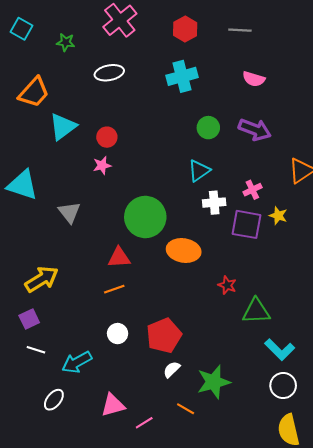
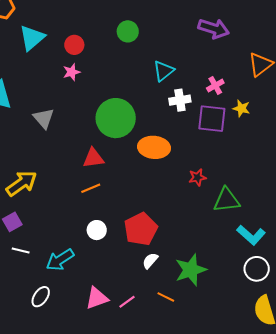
green circle: (208, 128) -> (128, 31), moved
red star: (227, 285) -> (197, 177), turned -30
pink line: (144, 423) -> (127, 302), moved

